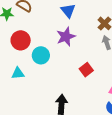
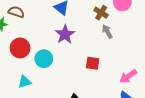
red square: (86, 70) -> (93, 63), turned -32

